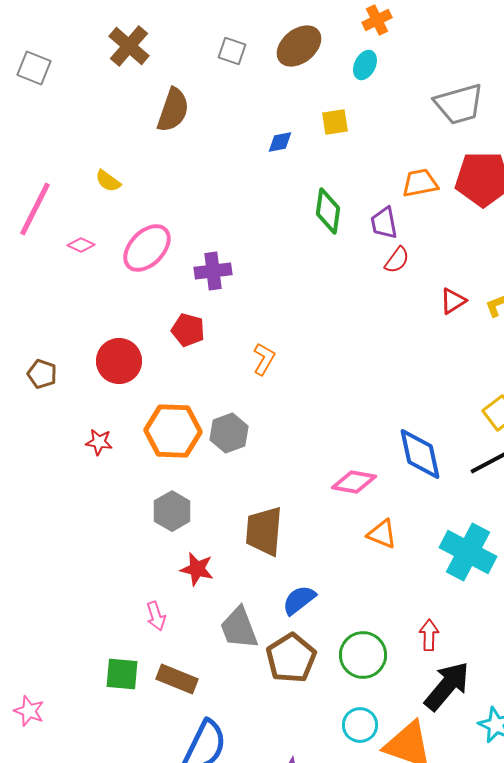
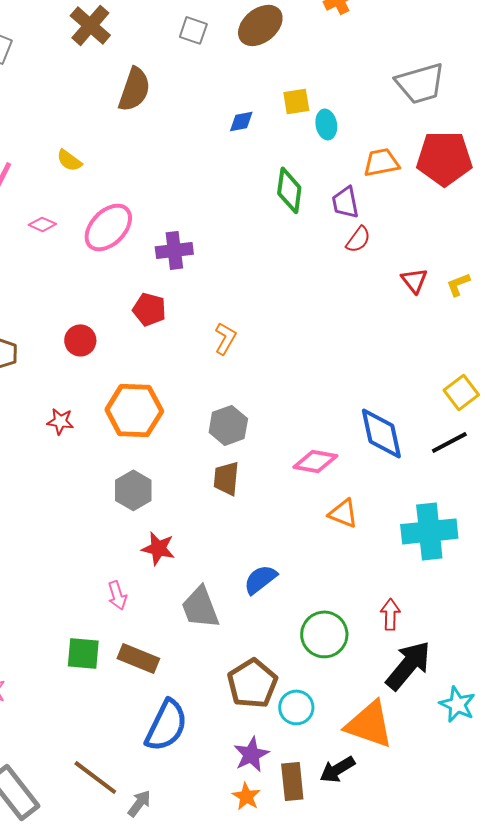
cyan ellipse: (365, 65) -> (326, 124), moved, turned -36
red triangle: (453, 301) -> (414, 280), turned -36
red circle: (119, 361) -> (80, 340), size x0.7
gray hexagon: (229, 433) -> (228, 425), moved
brown trapezoid: (264, 531) -> (226, 478), moved, size x0.7
cyan cross: (468, 552) -> (429, 531), turned -34
brown pentagon: (291, 658) -> (252, 683), moved
cyan circle: (360, 725) -> (296, 707), moved

